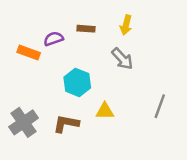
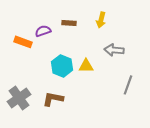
gray arrow: (122, 59) -> (114, 50), moved, turned 138
yellow triangle: (105, 111) -> (86, 66), moved

